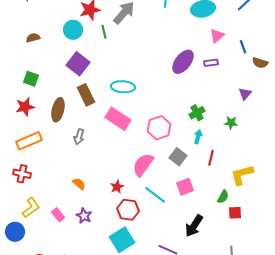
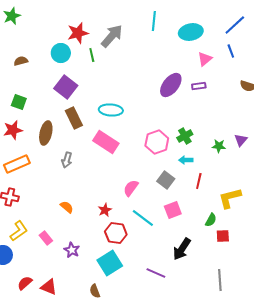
blue line: (243, 47) -> (231, 51), moved
purple triangle: (245, 94) -> (241, 140), moved
pink hexagon: (159, 128) -> (157, 142), moved
cyan arrow: (198, 137) -> (186, 160), turned -104
pink semicircle: (143, 165) -> (131, 188), size x0.7
purple star: (84, 216) -> (72, 250), moved

